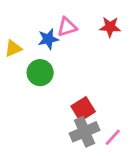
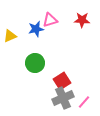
green circle: (40, 73) -> (35, 63), moved

